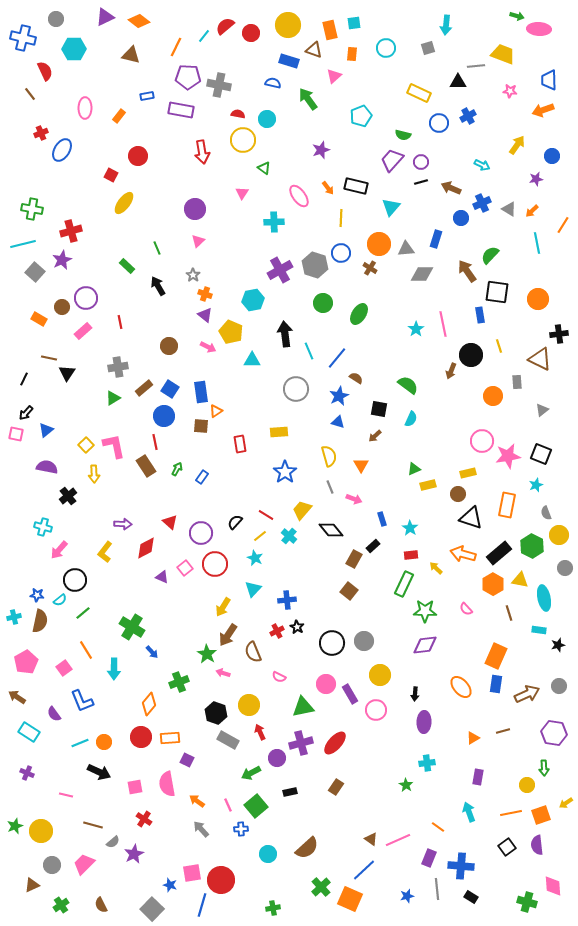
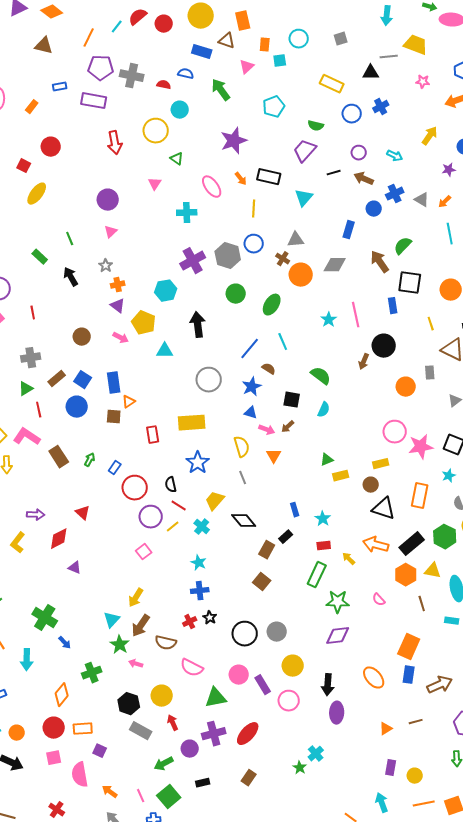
cyan square: (354, 23) -> (280, 61), moved
cyan arrow: (446, 25) -> (387, 16), moved
red semicircle: (238, 114) -> (164, 85), moved
purple star: (321, 150) -> (234, 141), size x1.5
purple circle: (421, 162) -> (359, 153), moved
orange circle: (379, 244) -> (301, 275), moved
gray triangle: (406, 249) -> (296, 240), moved
orange cross: (205, 294) -> (118, 285), turned -32
yellow line: (499, 346) -> (431, 324), moved
cyan line: (309, 351) -> (283, 342), moved
yellow rectangle: (279, 432) -> (192, 423), size x1.5
red line: (155, 442) -> (39, 410), moved
pink L-shape: (114, 446) -> (27, 437), turned -44
pink arrow: (354, 499) -> (267, 430), moved
black semicircle: (235, 522) -> (171, 485), moved, turned -56
purple circle: (201, 533) -> (151, 517), moved
cyan star: (255, 558) -> (199, 563), moved
red circle: (215, 564) -> (135, 488), moved
pink square: (185, 568) -> (144, 552), moved
cyan triangle: (253, 589) -> (112, 620), moved
brown semicircle: (253, 652) -> (166, 643), turned -55
pink semicircle: (279, 677) -> (192, 668), size x1.6
black arrow: (415, 694) -> (328, 685), size x1.5
cyan cross: (427, 763) -> (316, 754), moved, turned -35
green star: (406, 785) -> (300, 768), moved
yellow circle: (527, 785) -> (415, 776), moved
pink square: (135, 787) -> (54, 758), moved

